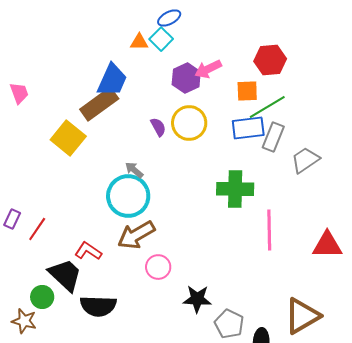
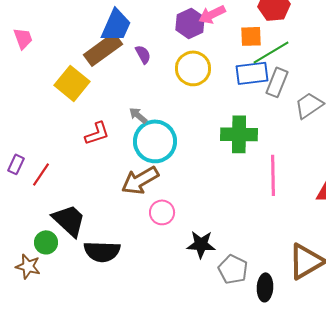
purple semicircle: (158, 127) -> (143, 54), moved
cyan circle: (128, 196) -> (155, 141), moved
red L-shape: (88, 251) -> (97, 133), moved, turned 128

